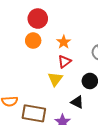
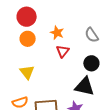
yellow triangle: (55, 79) -> (27, 72), moved
black triangle: (77, 102) -> (85, 86), size x1.5

